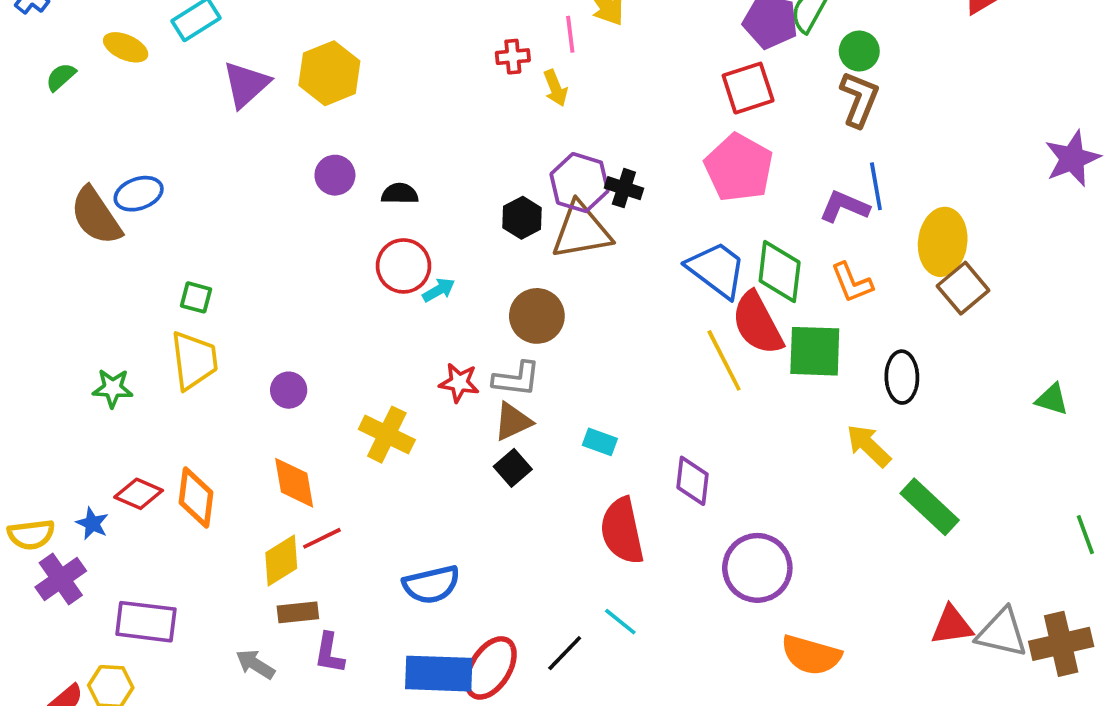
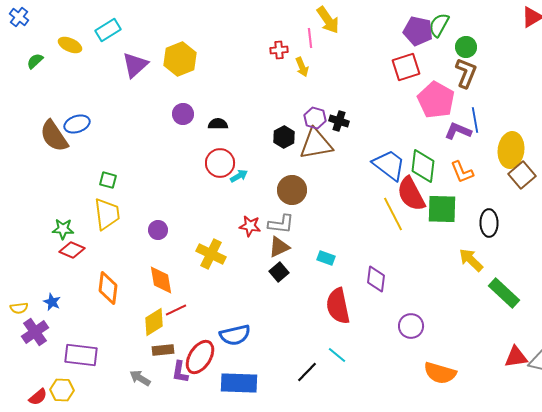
pink pentagon: (739, 168) -> (436, 100), moved
purple hexagon: (580, 183) -> (315, 118), size x0.7
red diamond: (139, 494) -> (72, 250), moved
yellow semicircle: (31, 535) -> (19, 308), size x0.7
purple circle: (757, 568) -> (411, 326), size x0.7
red ellipse: (491, 668) -> (200, 357), moved

